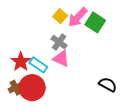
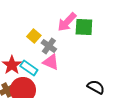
yellow square: (60, 16) -> (34, 36), moved
green square: (95, 22) -> (84, 27), turned -30

